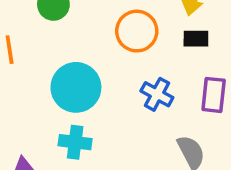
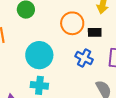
black rectangle: (196, 39) -> (95, 32), moved

